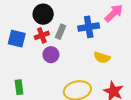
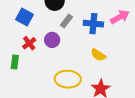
red cross: (42, 35) -> (29, 43), moved, turned -32

